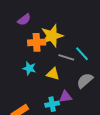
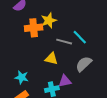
yellow star: (52, 36) -> (49, 20), size x0.7
cyan star: (29, 68) -> (22, 77), moved

